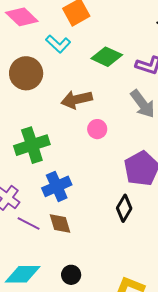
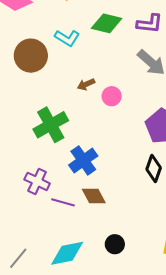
cyan L-shape: (58, 44) -> (67, 38), moved
brown arrow: (77, 99) -> (86, 84), moved, size x0.6

